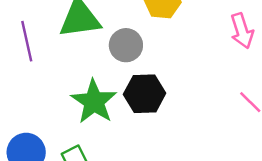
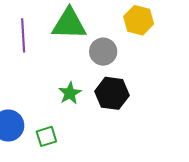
green star: (94, 102) -> (70, 93), size x0.6

